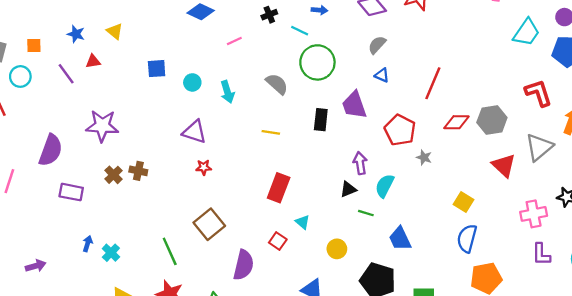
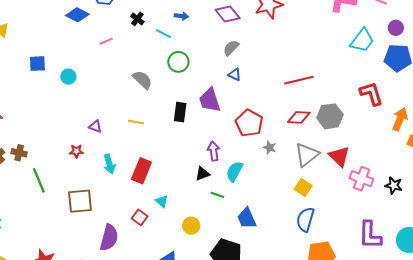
black cross: (269, 15) -> (137, 19), turned -32
green circle: (317, 62) -> (178, 62), size x0.7
red line: (433, 83) -> (299, 80), moved, turned 52
cyan arrow: (227, 92) -> (109, 164), moved
purple triangle: (194, 132) -> (95, 126), moved, size x0.6
gray triangle: (539, 147) -> (307, 155), moved
pink cross: (534, 214) -> (361, 179), moved, turned 30
brown square: (209, 224) -> (80, 201), turned 32
green line: (170, 251) -> (39, 180), moved
purple L-shape: (541, 254) -> (370, 235), size x1.4

